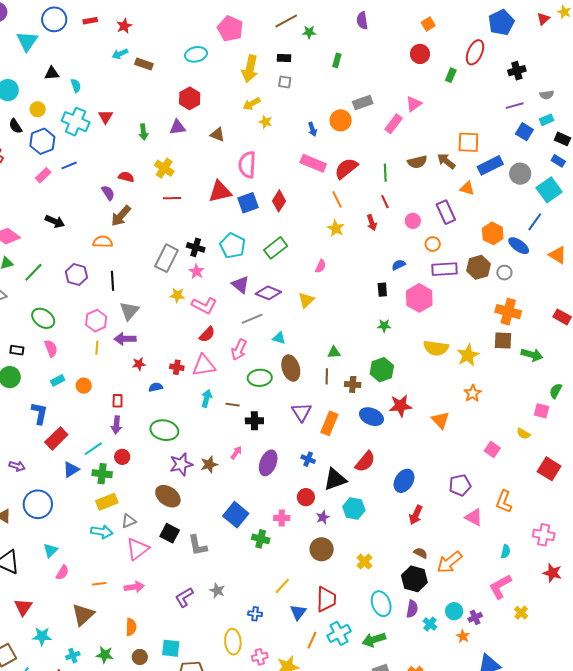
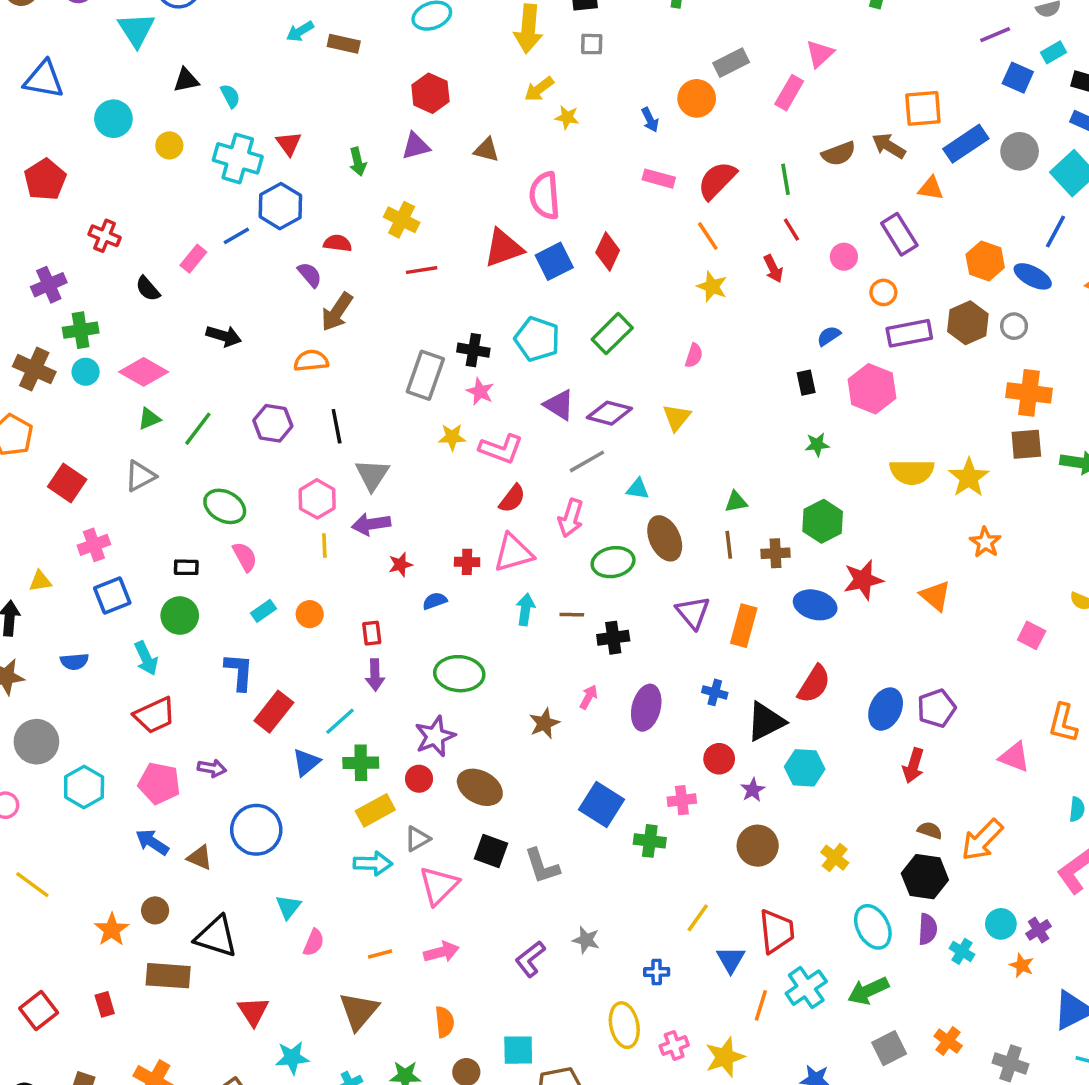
black semicircle: (15, 126) -> (148, 289), moved
blue hexagon: (42, 141) -> (280, 206), moved
pink rectangle: (313, 163) -> (659, 179), size x0.7
red circle: (122, 457) -> (419, 779), moved
purple star: (181, 464) -> (435, 736), moved
purple pentagon: (460, 485) -> (936, 708), moved

